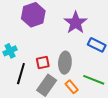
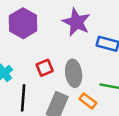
red square: (43, 63) -> (45, 68), moved

